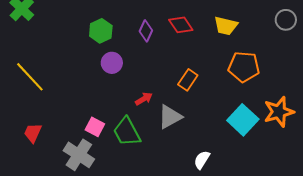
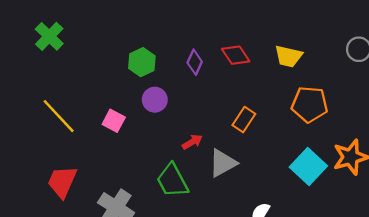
pink square: (95, 127) -> (114, 121), moved
red trapezoid: (33, 133) -> (62, 182), size x1.4

